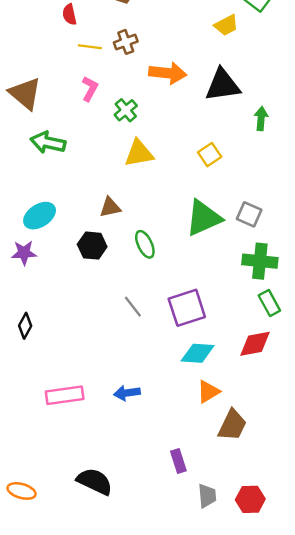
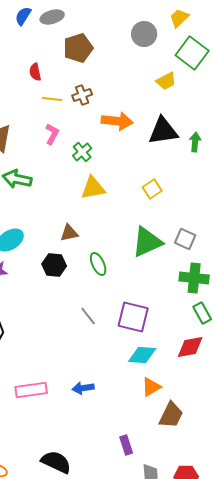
green arrow: (261, 119) -> (195, 142), moved
purple square: (187, 308) -> (133, 317), turned 32

